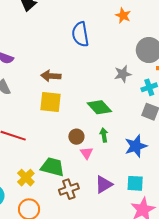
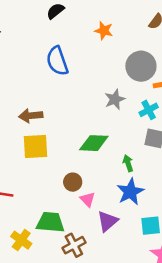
green diamond: (99, 107) -> (94, 143), turned -35
green arrow: (104, 135) -> (128, 163), moved
blue star: (136, 146) -> (130, 192), moved
purple triangle: (104, 184) -> (108, 221), moved

